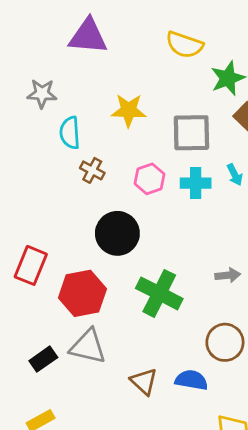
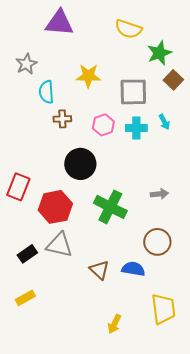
gray star: (42, 94) -> (26, 64), turned -30
brown cross: (92, 170) -> (62, 119), turned -30

